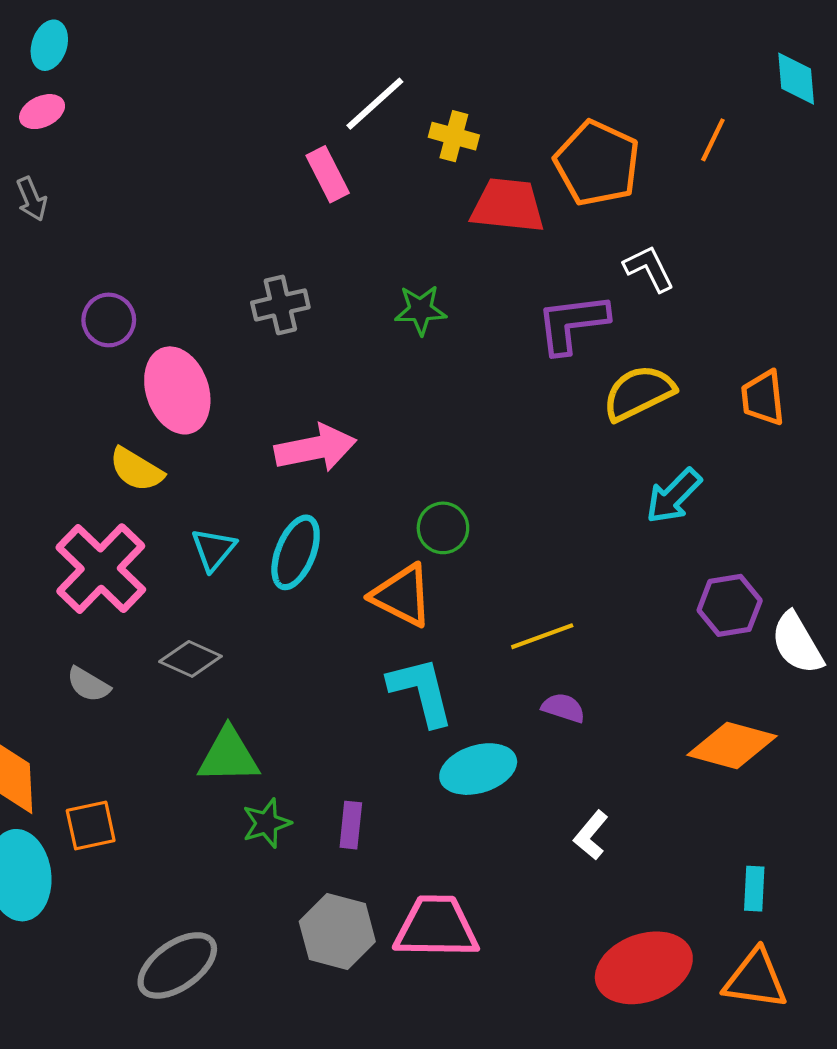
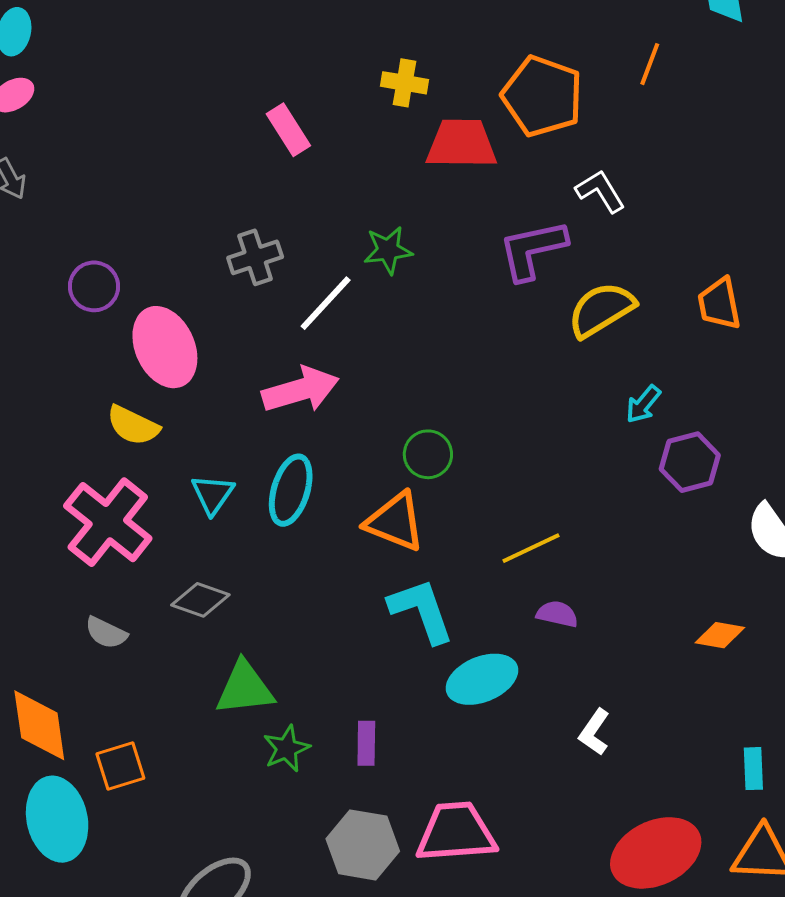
white line: (375, 104) -> (326, 303), moved
cyan arrow: (674, 496) -> (643, 404), size x0.7
purple hexagon: (730, 605) -> (690, 462), moved
orange diamond: (732, 745) -> (720, 635), size x0.6

